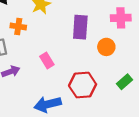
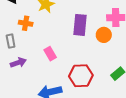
orange circle: (106, 47) -> (104, 35), moved

